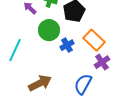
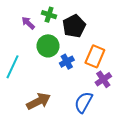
orange rectangle: (94, 40) -> (95, 56), turned 70

